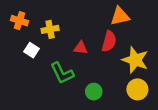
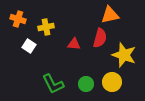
green L-shape: (62, 73) -> (53, 84), moved
yellow circle: (137, 89) -> (112, 82), moved

